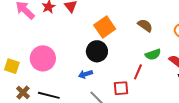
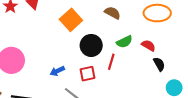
black circle: (97, 51) -> (91, 45), moved
red square: (121, 88) -> (88, 74), moved

